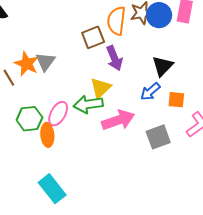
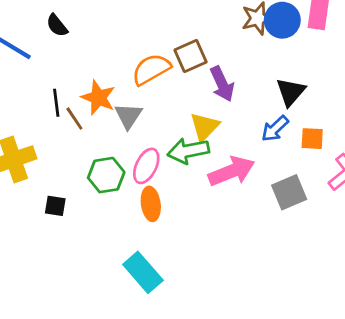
orange semicircle: (116, 21) -> (151, 69), moved, turned 56
gray triangle: (45, 62) -> (128, 116), moved
orange ellipse: (47, 135) -> (151, 204), moved

